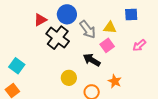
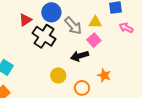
pink arrow: (139, 45) -> (126, 28), moved, turned 72
black arrow: (92, 60) -> (80, 56), turned -42

